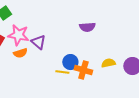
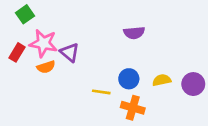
blue circle: (70, 62) -> (129, 79), moved
orange cross: (83, 70) -> (133, 108), moved

